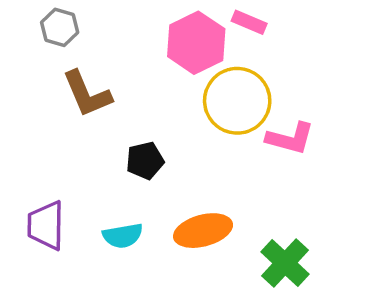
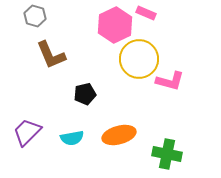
purple trapezoid: (46, 225) -> (27, 132), turned 44
green cross: (285, 263) -> (167, 154), turned -32

